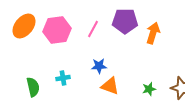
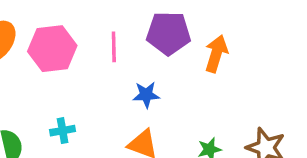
pink line: (93, 29) -> (114, 47), turned -30
blue star: (99, 66) -> (146, 95), moved

